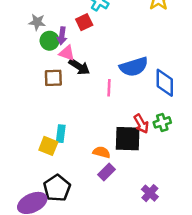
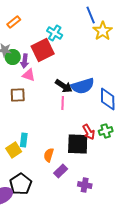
red square: (84, 22) -> (43, 50), size x1.6
green circle: (50, 41) -> (13, 57), moved
black arrow: (79, 67) -> (64, 86), moved
yellow square: (48, 146) -> (14, 150), turned 35
orange semicircle: (102, 152) -> (49, 155), moved, turned -88
purple cross: (150, 193) -> (85, 185), moved, turned -32

